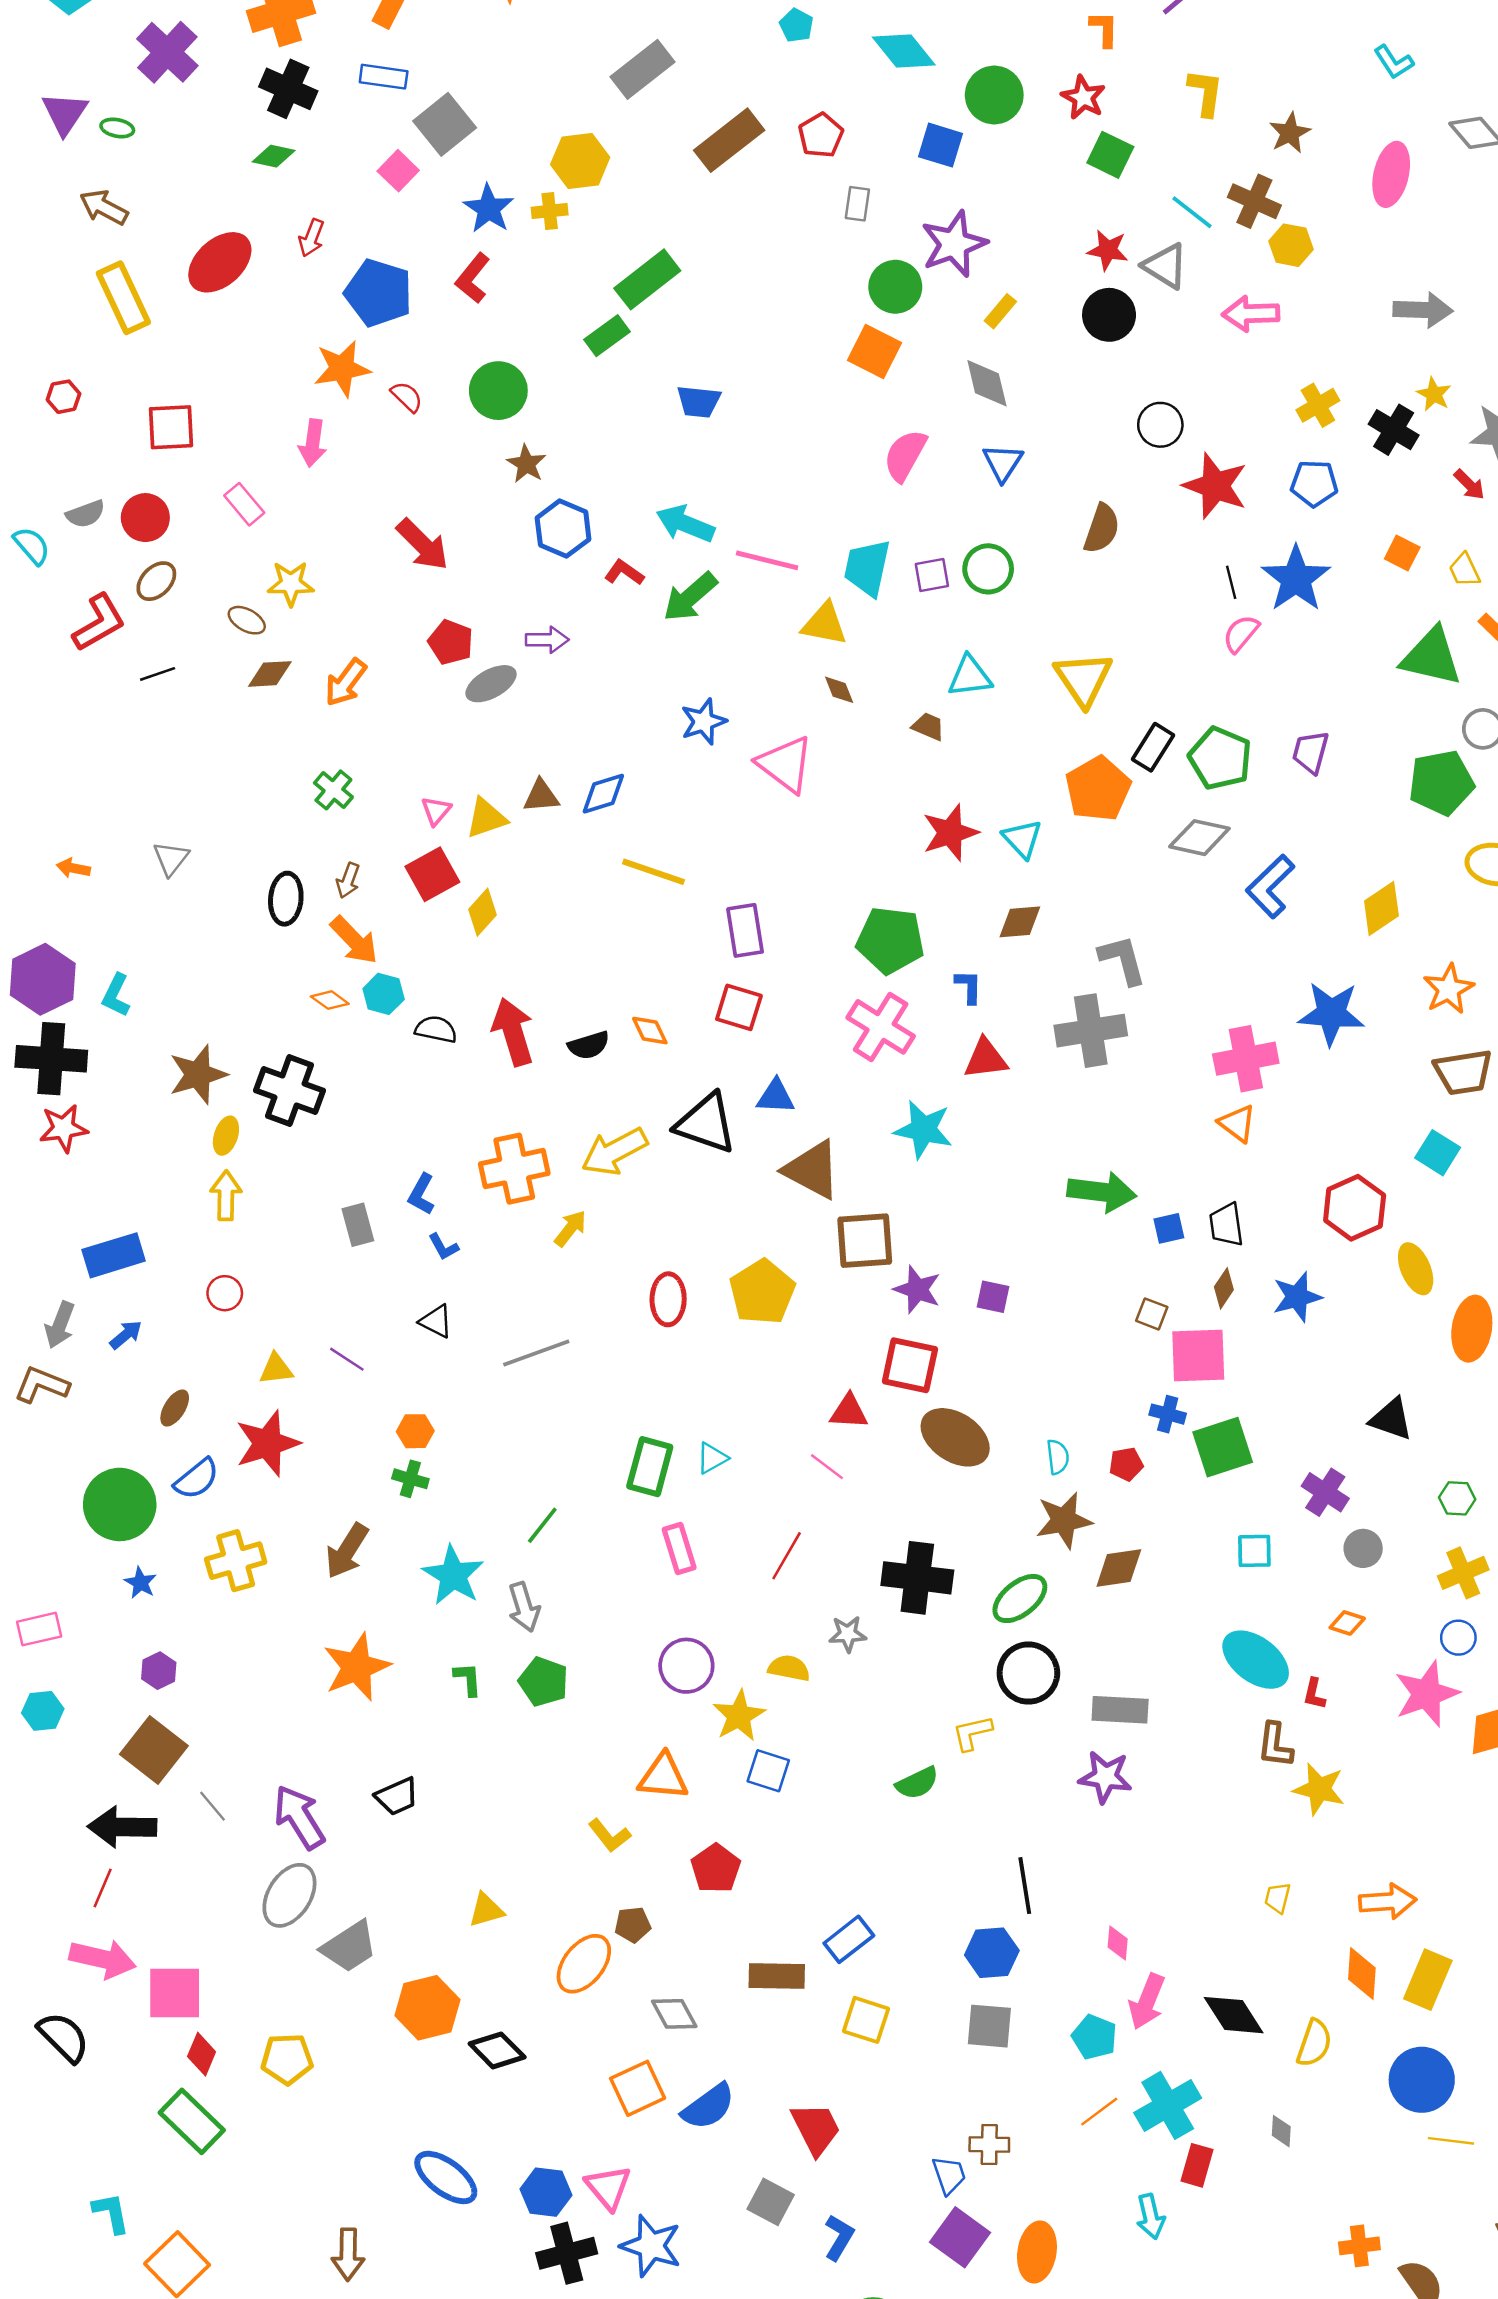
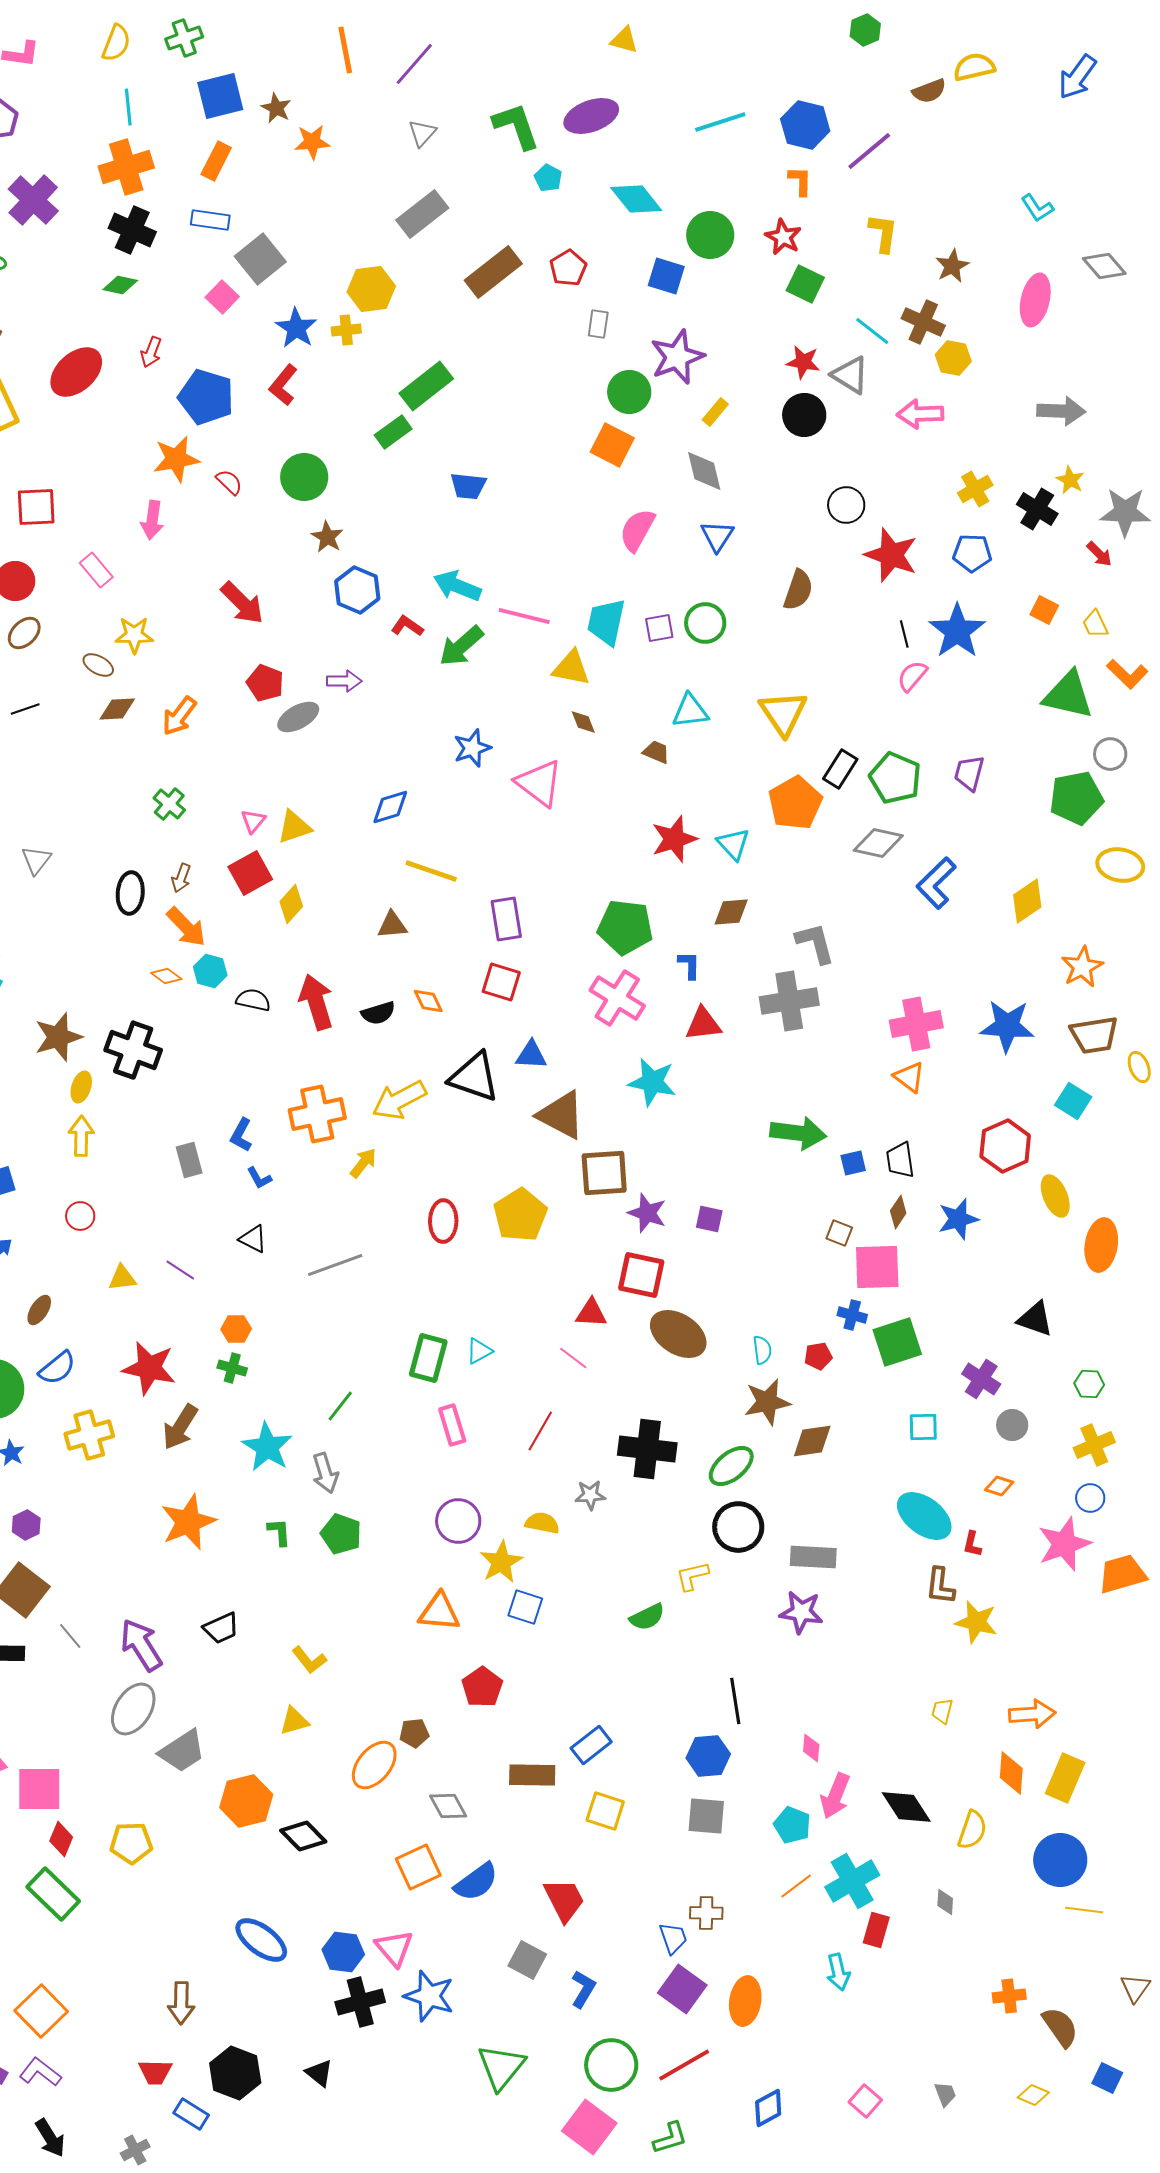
brown triangle: (541, 796) -> (392, 925), moved
blue star: (1331, 1013) -> (1007, 1026), moved
red star: (267, 1443) -> (149, 1368), moved, turned 30
yellow L-shape: (609, 1835) -> (309, 1660), moved

